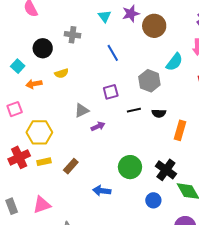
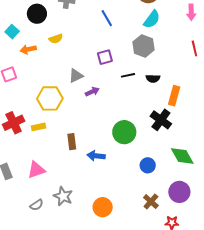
cyan semicircle: (174, 62) -> (152, 19), moved
yellow hexagon: (39, 132) -> (50, 98), moved
brown rectangle: (71, 166) -> (72, 142), moved, turned -49
black cross: (166, 170) -> (161, 120), moved

